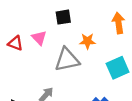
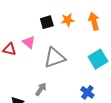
orange star: (87, 41) -> (68, 20), moved

